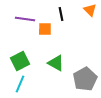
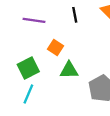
orange square: (45, 29) -> (55, 48), moved, turned 32
green triangle: (56, 63) -> (69, 70), turned -30

